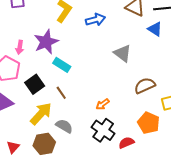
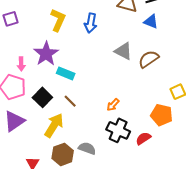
blue arrow: (95, 20) -> (91, 23), turned 126
brown semicircle: (145, 86) -> (149, 59), moved
gray semicircle: (64, 126) -> (87, 148), moved

